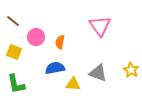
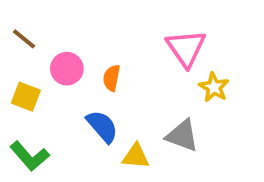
blue semicircle: (55, 68) -> (102, 126), turned 60
yellow star: (131, 70) -> (214, 87), moved
green L-shape: (16, 84) -> (30, 156), turned -30

